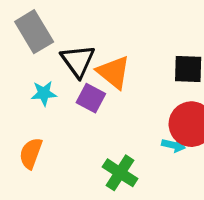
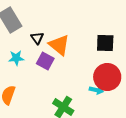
black triangle: (78, 61) -> (37, 38), size x0.6

